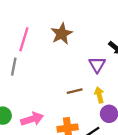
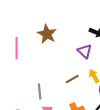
gray line: (14, 67) -> (40, 92), moved

